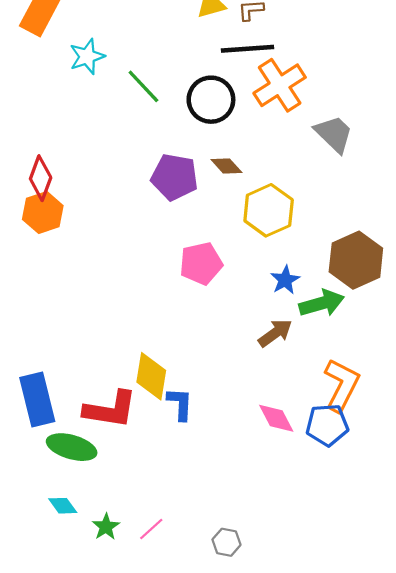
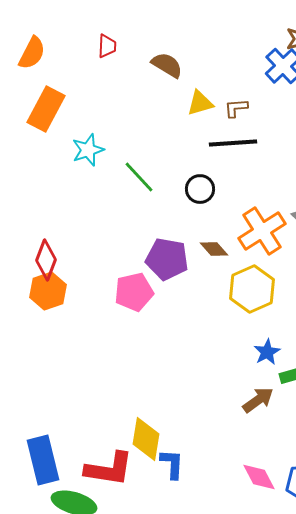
orange cross: (280, 85) -> (262, 231), moved
black circle: (211, 100) -> (200, 189), size x0.7
pink pentagon: (201, 263) -> (134, 292), moved

